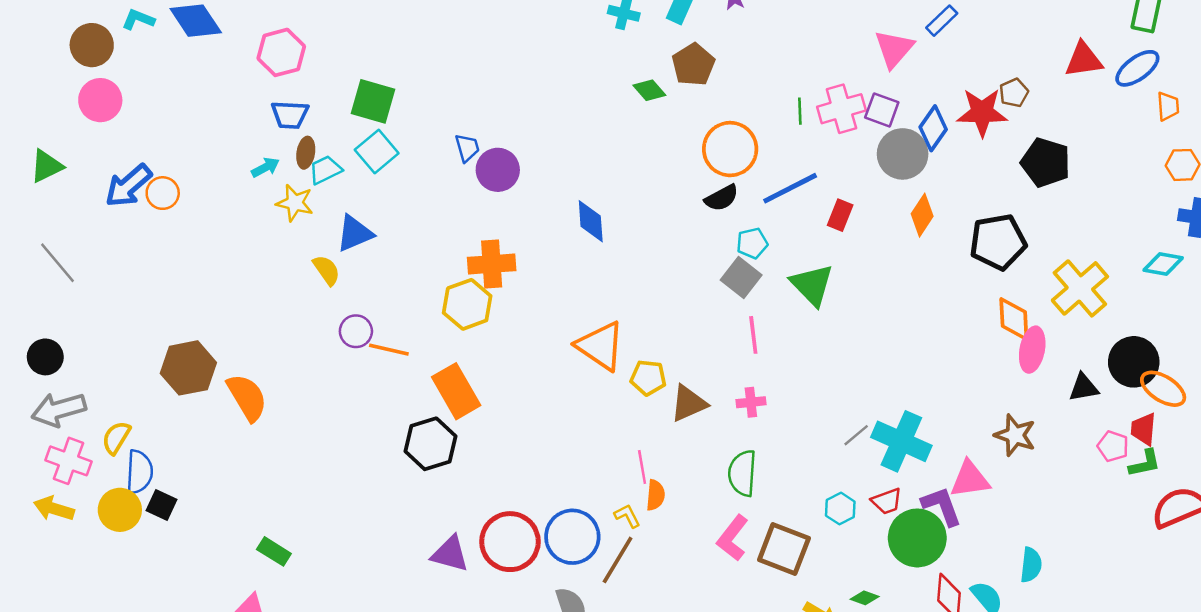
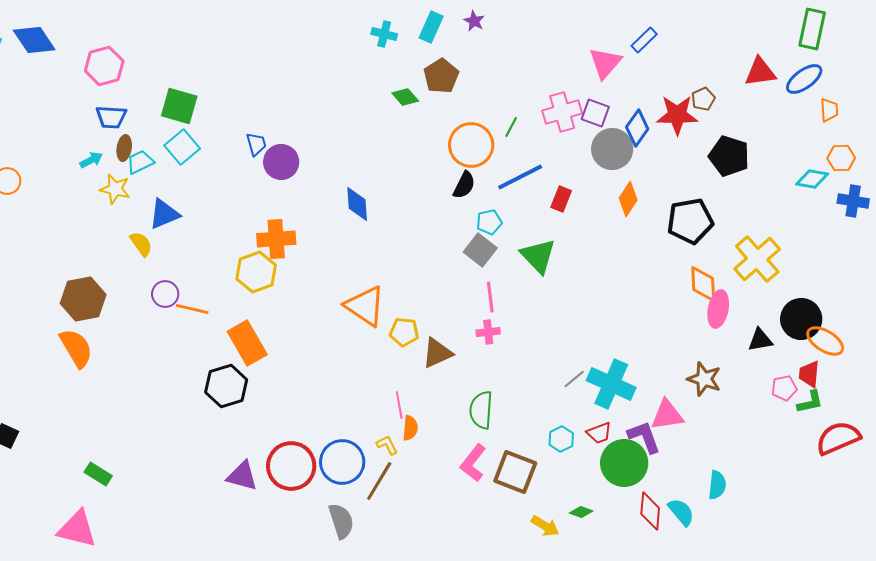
green line: (800, 111) -> (511, 127), moved, turned 30
black semicircle: (722, 198) -> (464, 185), turned -36
cyan diamond: (1163, 264) -> (812, 179), moved
brown hexagon: (188, 368) -> (83, 299), moved
pink cross: (751, 402) -> (488, 332), moved
pink pentagon: (1113, 446) -> (784, 388), turned -30

